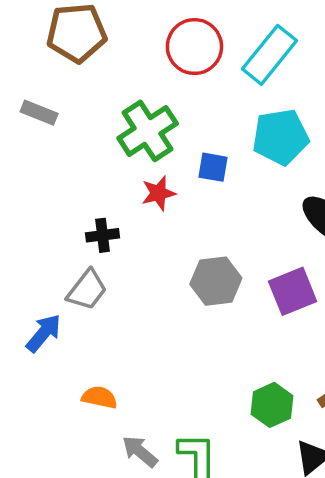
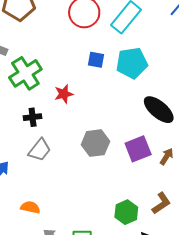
green cross: (148, 131) -> (25, 73), moved
blue square: (213, 167) -> (96, 60), moved
gray trapezoid: (87, 290) -> (40, 150), moved

